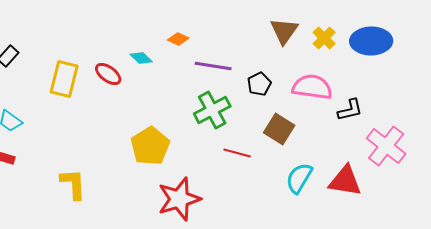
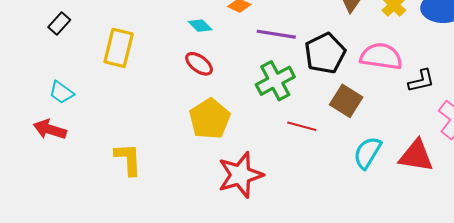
red ellipse: (108, 74) -> (199, 64), moved
black pentagon: (259, 84) -> (325, 53), size x1.6

